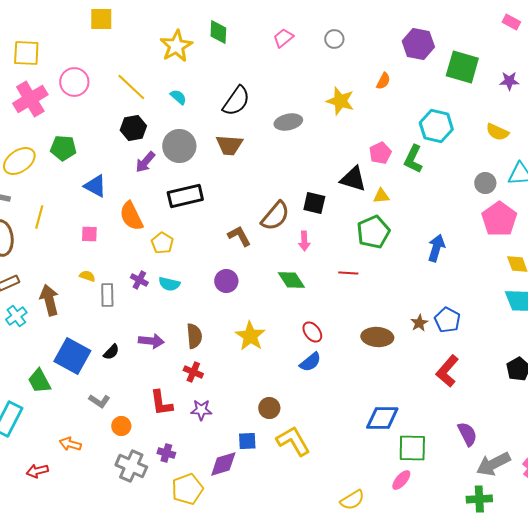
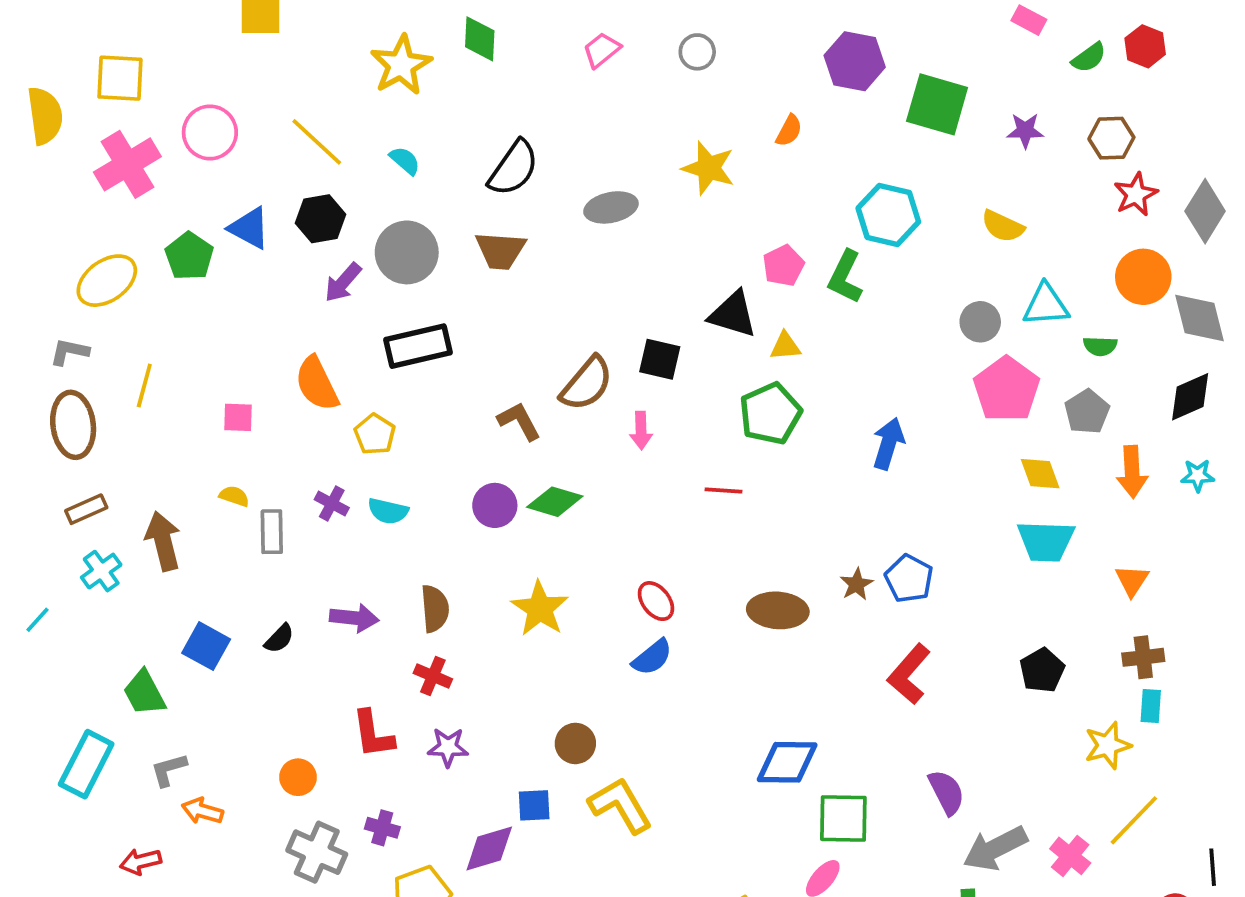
green pentagon: (63, 148) -> (189, 256), turned 30
blue triangle: (95, 186) -> (249, 228), moved
green diamond: (291, 280) -> (555, 502), moved, turned -40
blue square: (72, 356) -> (206, 646), size x0.7
gray L-shape: (99, 401) -> (169, 770), moved, turned 130

